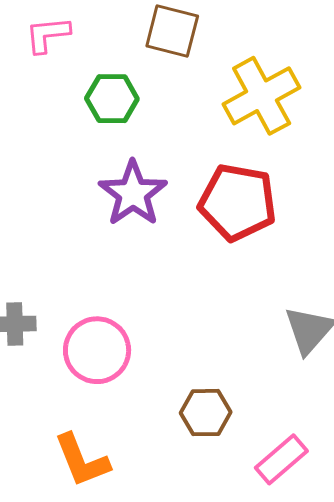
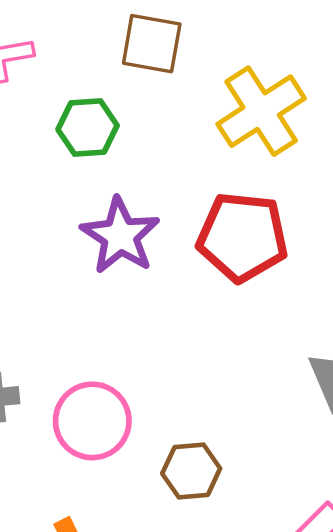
brown hexagon: (206, 413) -> (191, 471), moved

